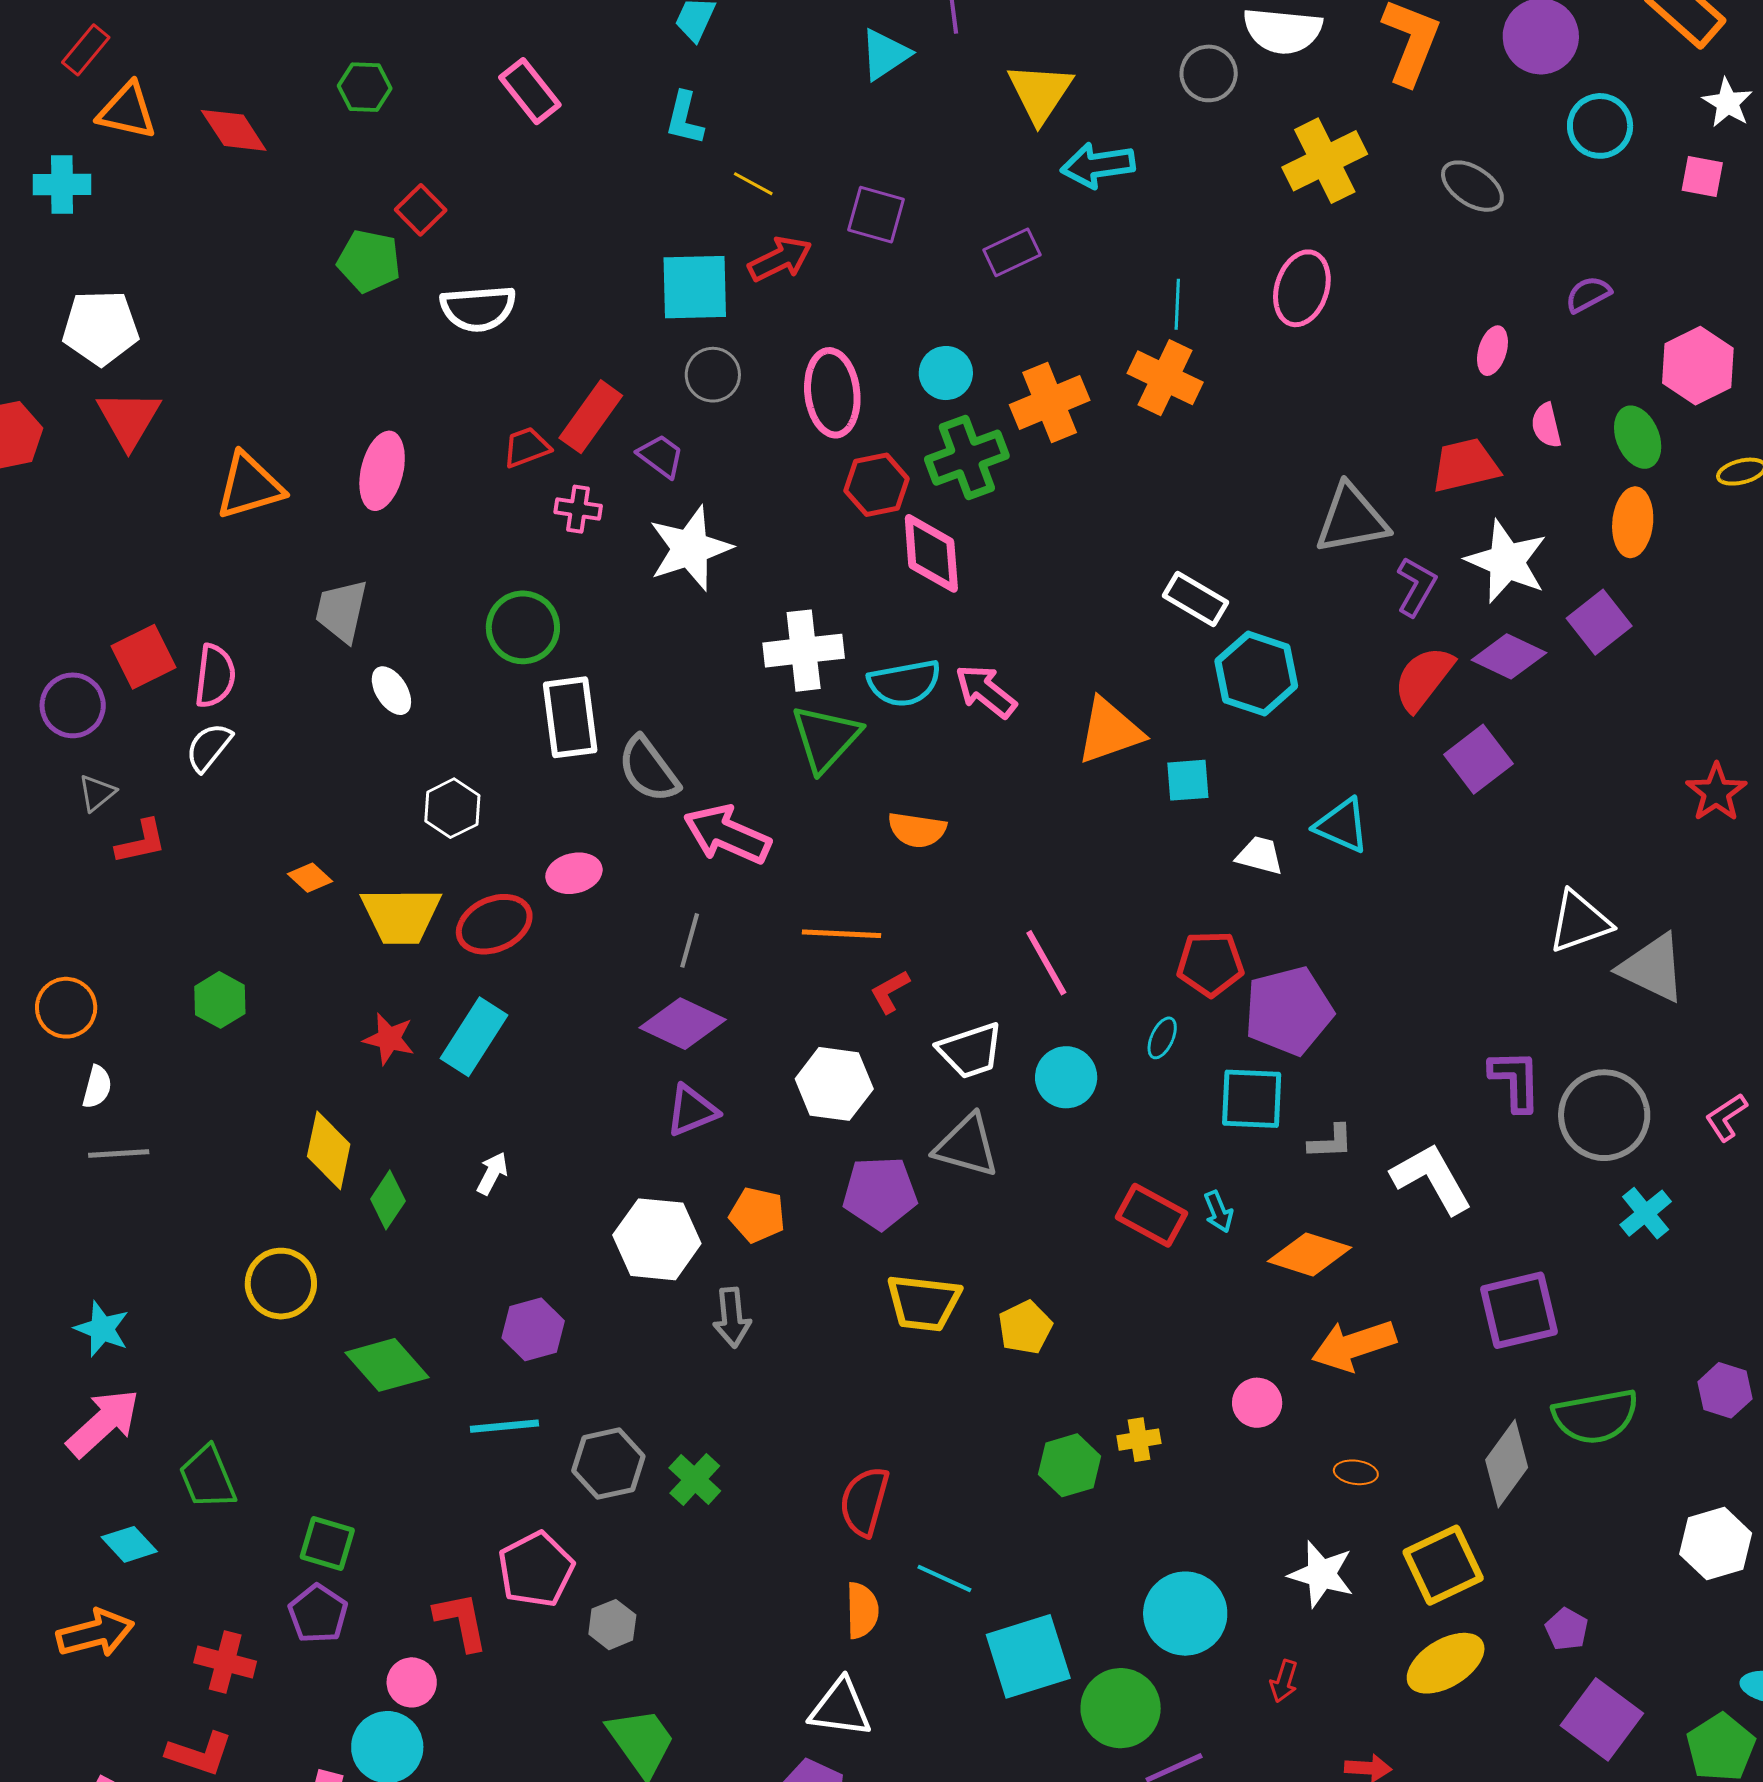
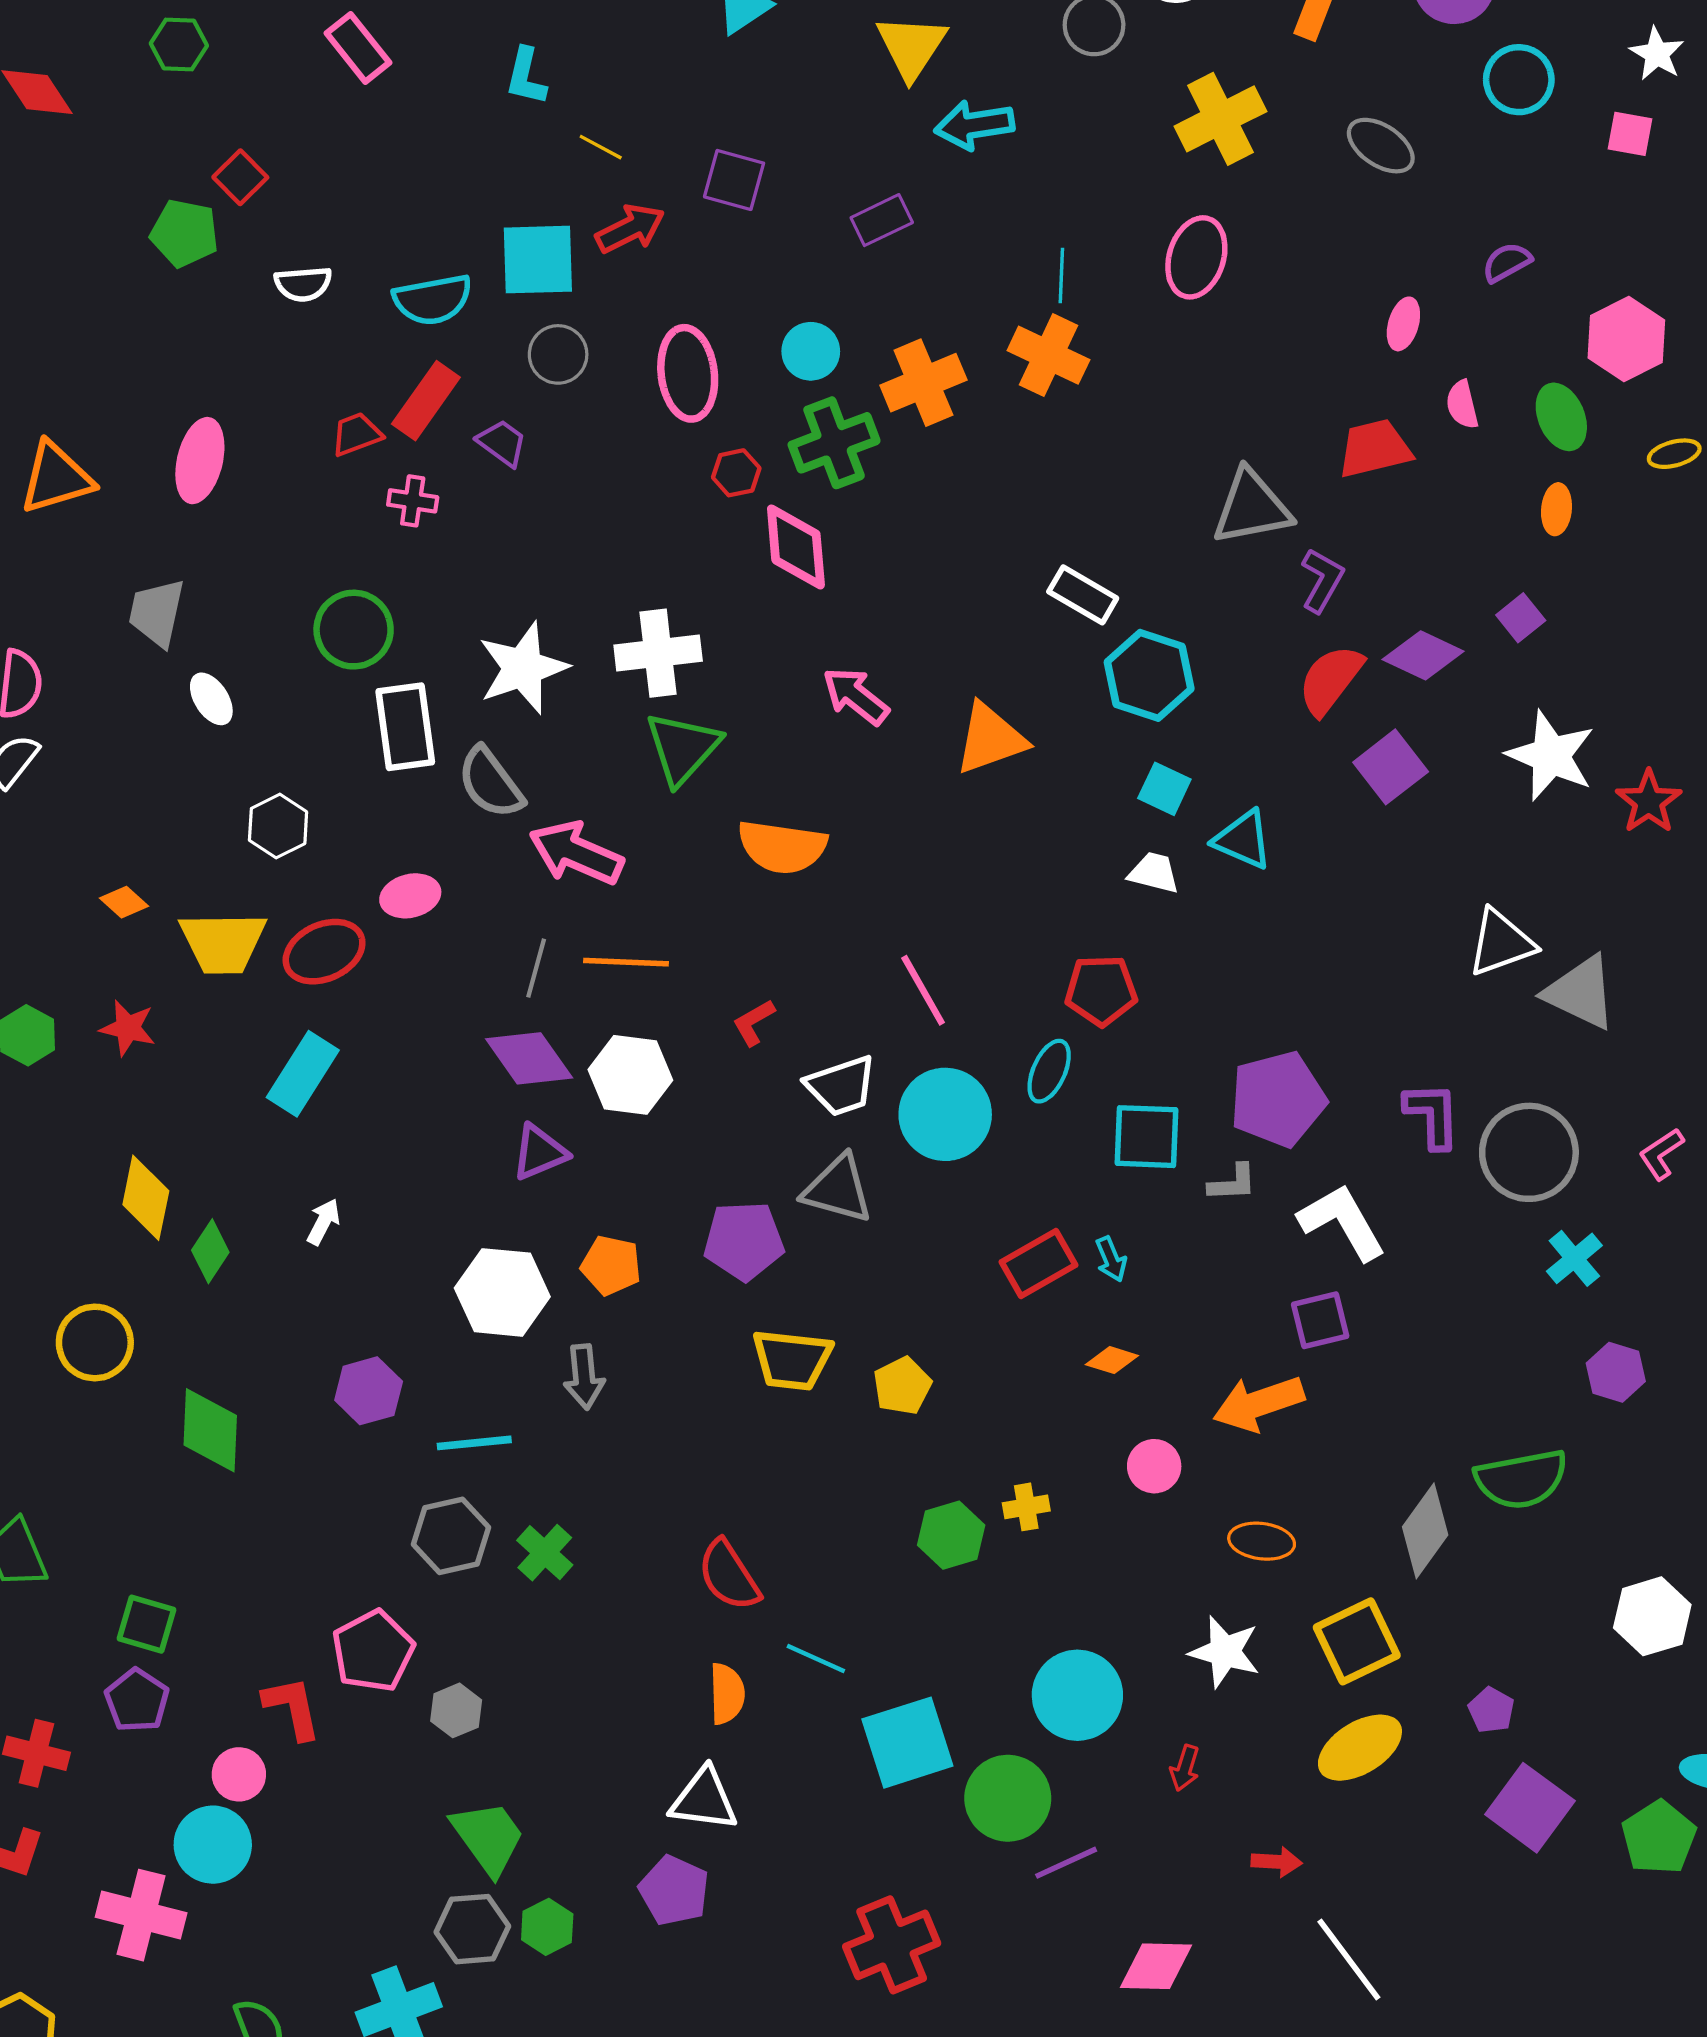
white semicircle: (478, 308) -> (303, 284), size x0.7
red hexagon: (877, 485) -> (736, 473), size x0.7
orange ellipse: (1633, 522) -> (1556, 509), size x0.7
white star: (690, 548) -> (523, 668), moved
white star: (1507, 561) -> (1551, 756), moved
purple square: (1599, 622) -> (1521, 618), size x0.7
cyan semicircle: (904, 683) -> (433, 300), moved
cyan square: (1188, 780) -> (1164, 789), moved, turned 30
orange semicircle: (917, 830) -> (782, 847), size x1.4
orange line: (842, 934) -> (626, 962), moved
purple pentagon: (1289, 1011) -> (1278, 1099), moved
purple diamond: (683, 1024) -> (529, 1058), turned 30
cyan ellipse: (1162, 1038) -> (1049, 1071), size x1.4
red star: (389, 1039) -> (128, 1028), moved
cyan circle: (1066, 1077) -> (945, 1114), size x1.4
white hexagon: (834, 1084) -> (630, 1075), moved
red rectangle: (1151, 1215) -> (1039, 1263), turned -58
orange diamond: (1309, 1254) -> (1112, 1360), moved, size x0.6
purple square: (1519, 1310) -> (1320, 1320), moved, size x0.7
green diamond: (387, 1365) -> (210, 1430), turned 44
purple hexagon: (1725, 1390) -> (1616, 1372), moved
cyan line: (504, 1426) -> (474, 1443), moved
orange ellipse: (1356, 1472) -> (1262, 1541), size x1.4
red semicircle: (864, 1501) -> (729, 1575), turned -48

